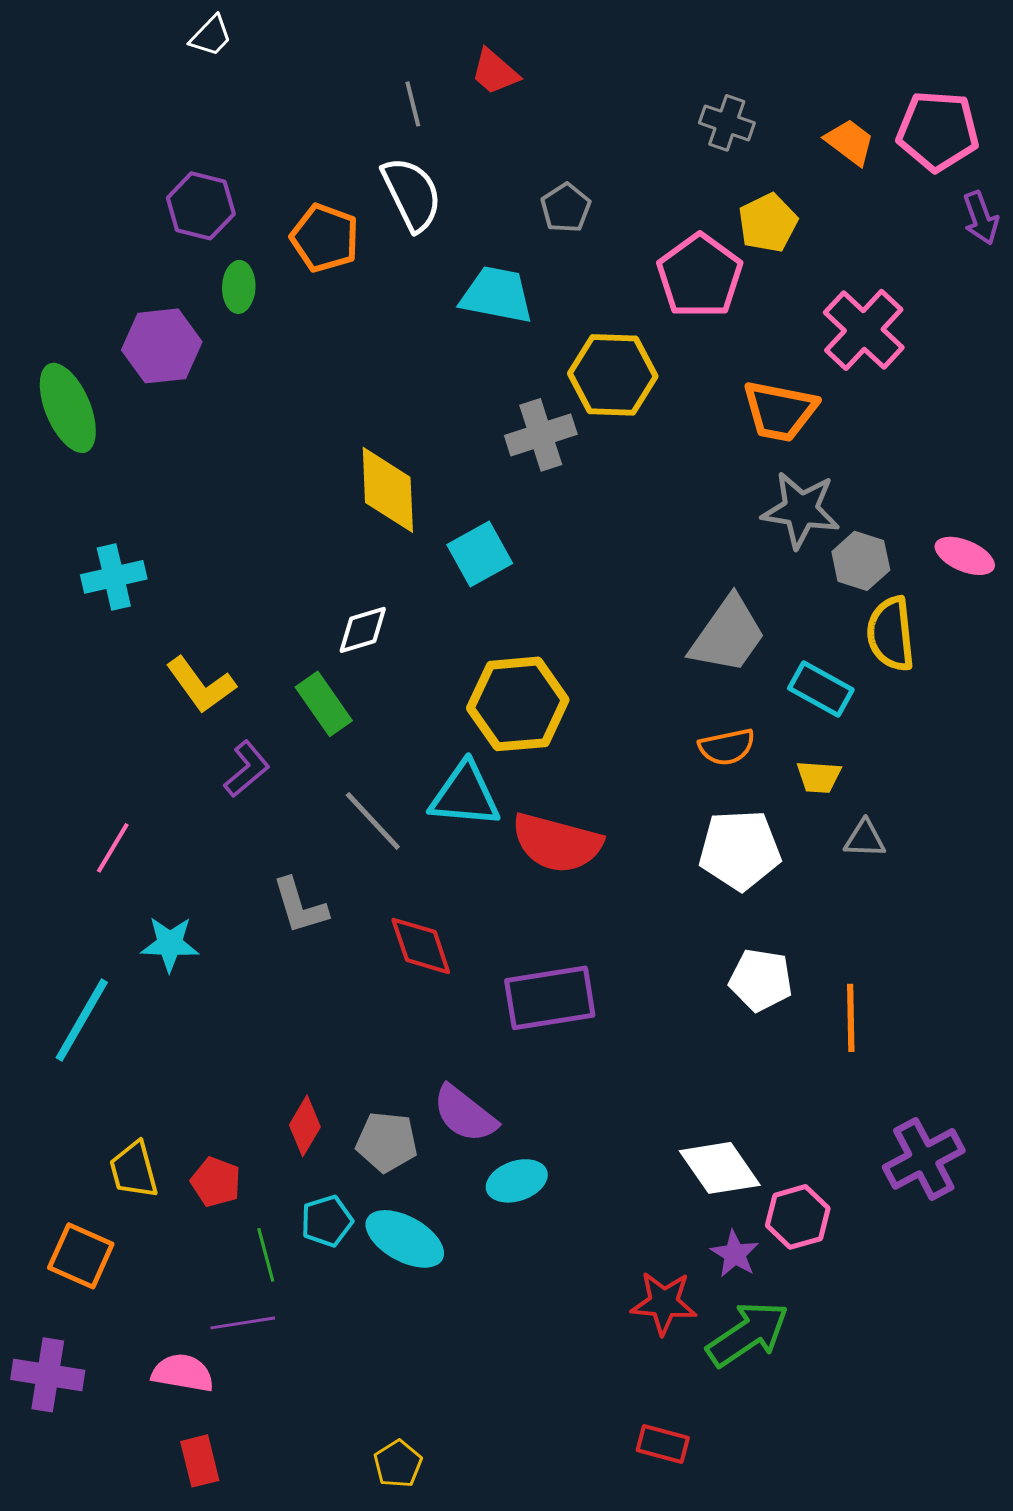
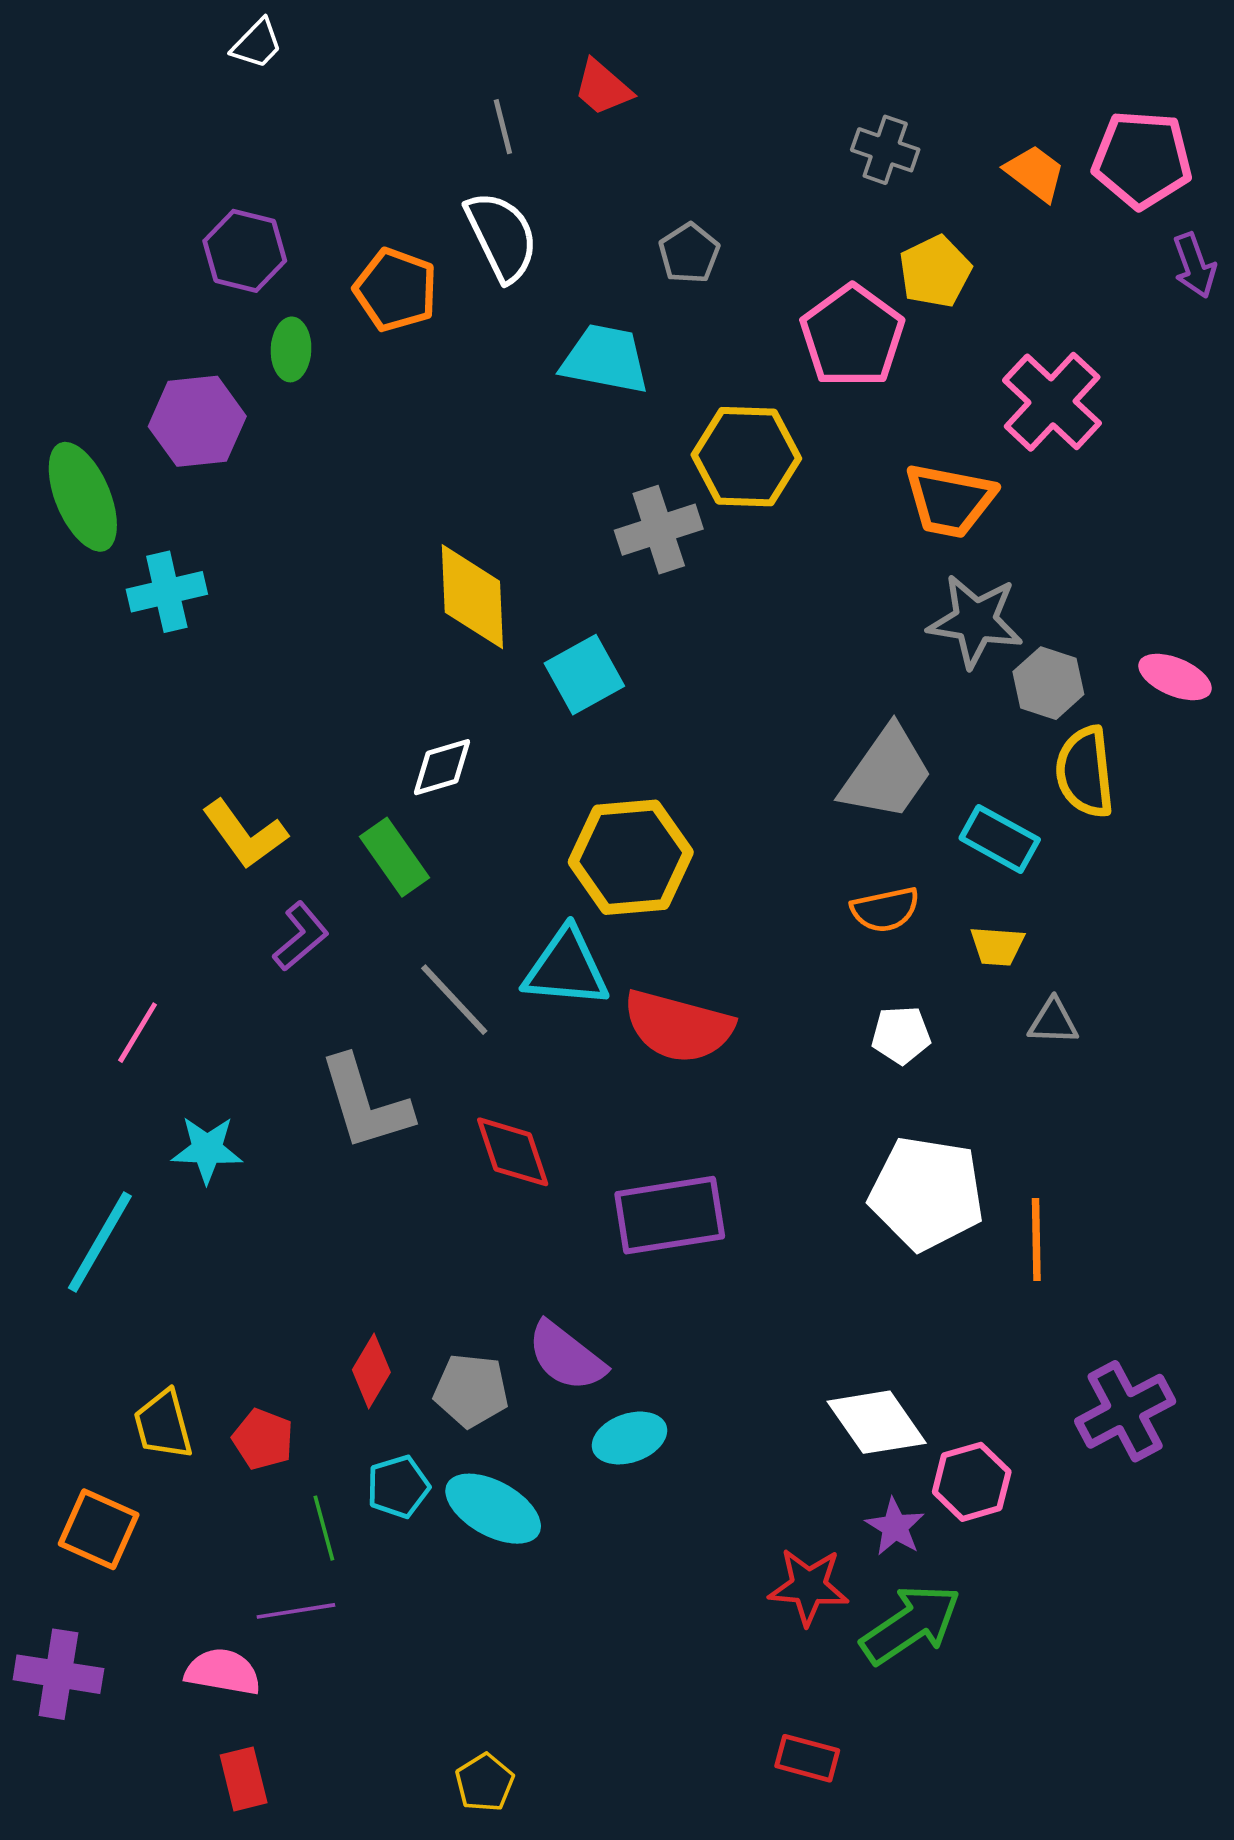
cyan cross: (114, 577) -> (167, 592), moved
white pentagon: (740, 850) -> (901, 1035), size x0.6
gray L-shape: (300, 906) -> (365, 1103), size x1.4
white pentagon: (761, 980) -> (927, 1193), size x1.5

